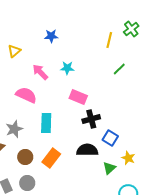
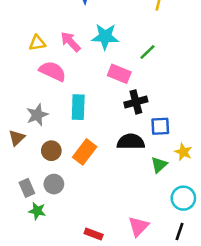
yellow triangle: (14, 51) -> (37, 43), moved, turned 32
cyan star: (67, 68) -> (105, 37), size x1.5
green line: (119, 69) -> (147, 52), moved
blue square: (110, 138) -> (160, 126), turned -35

